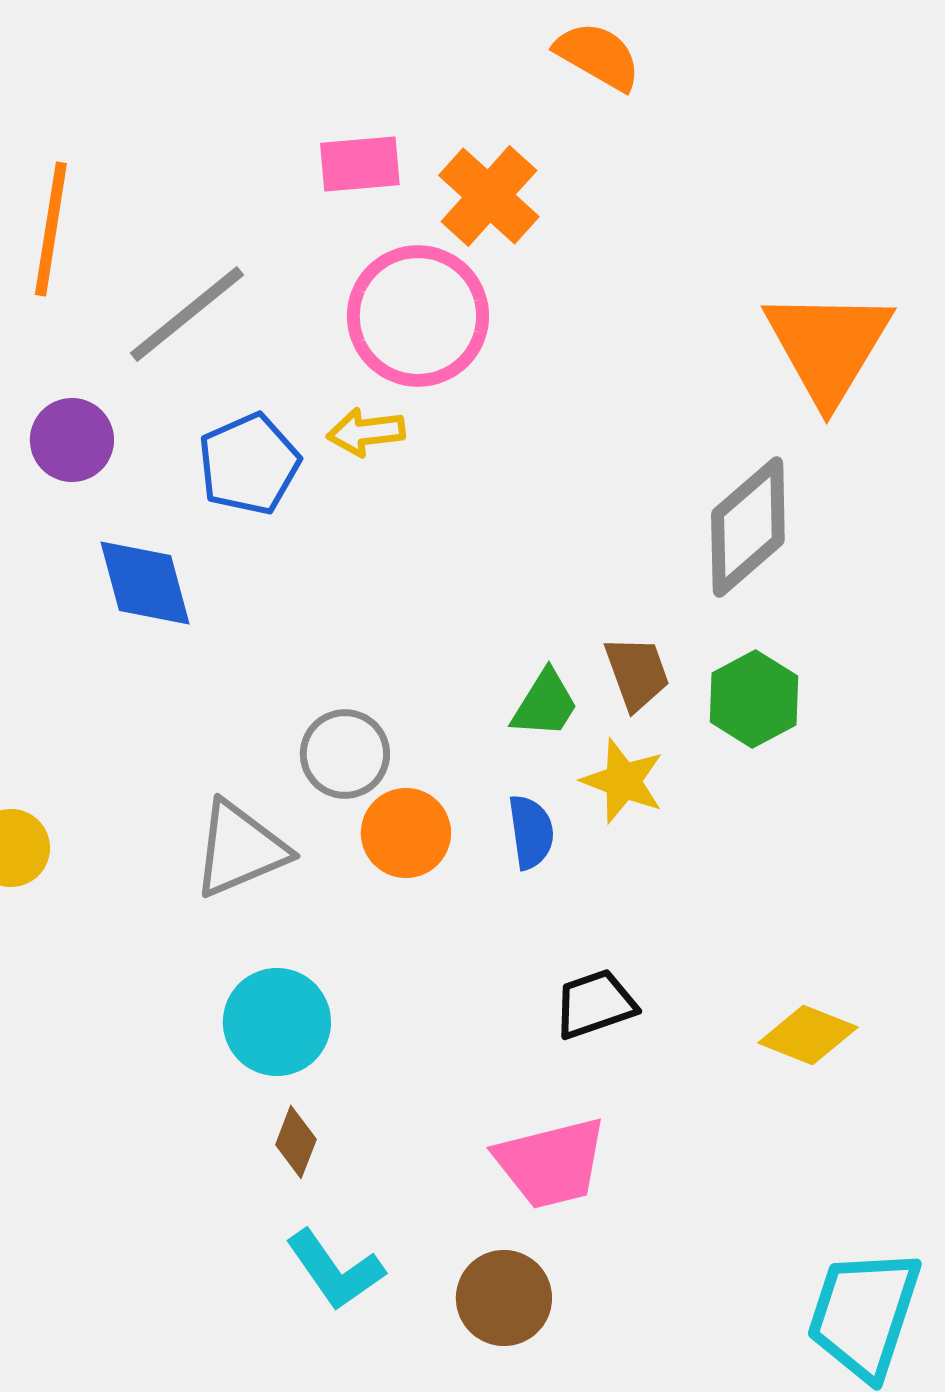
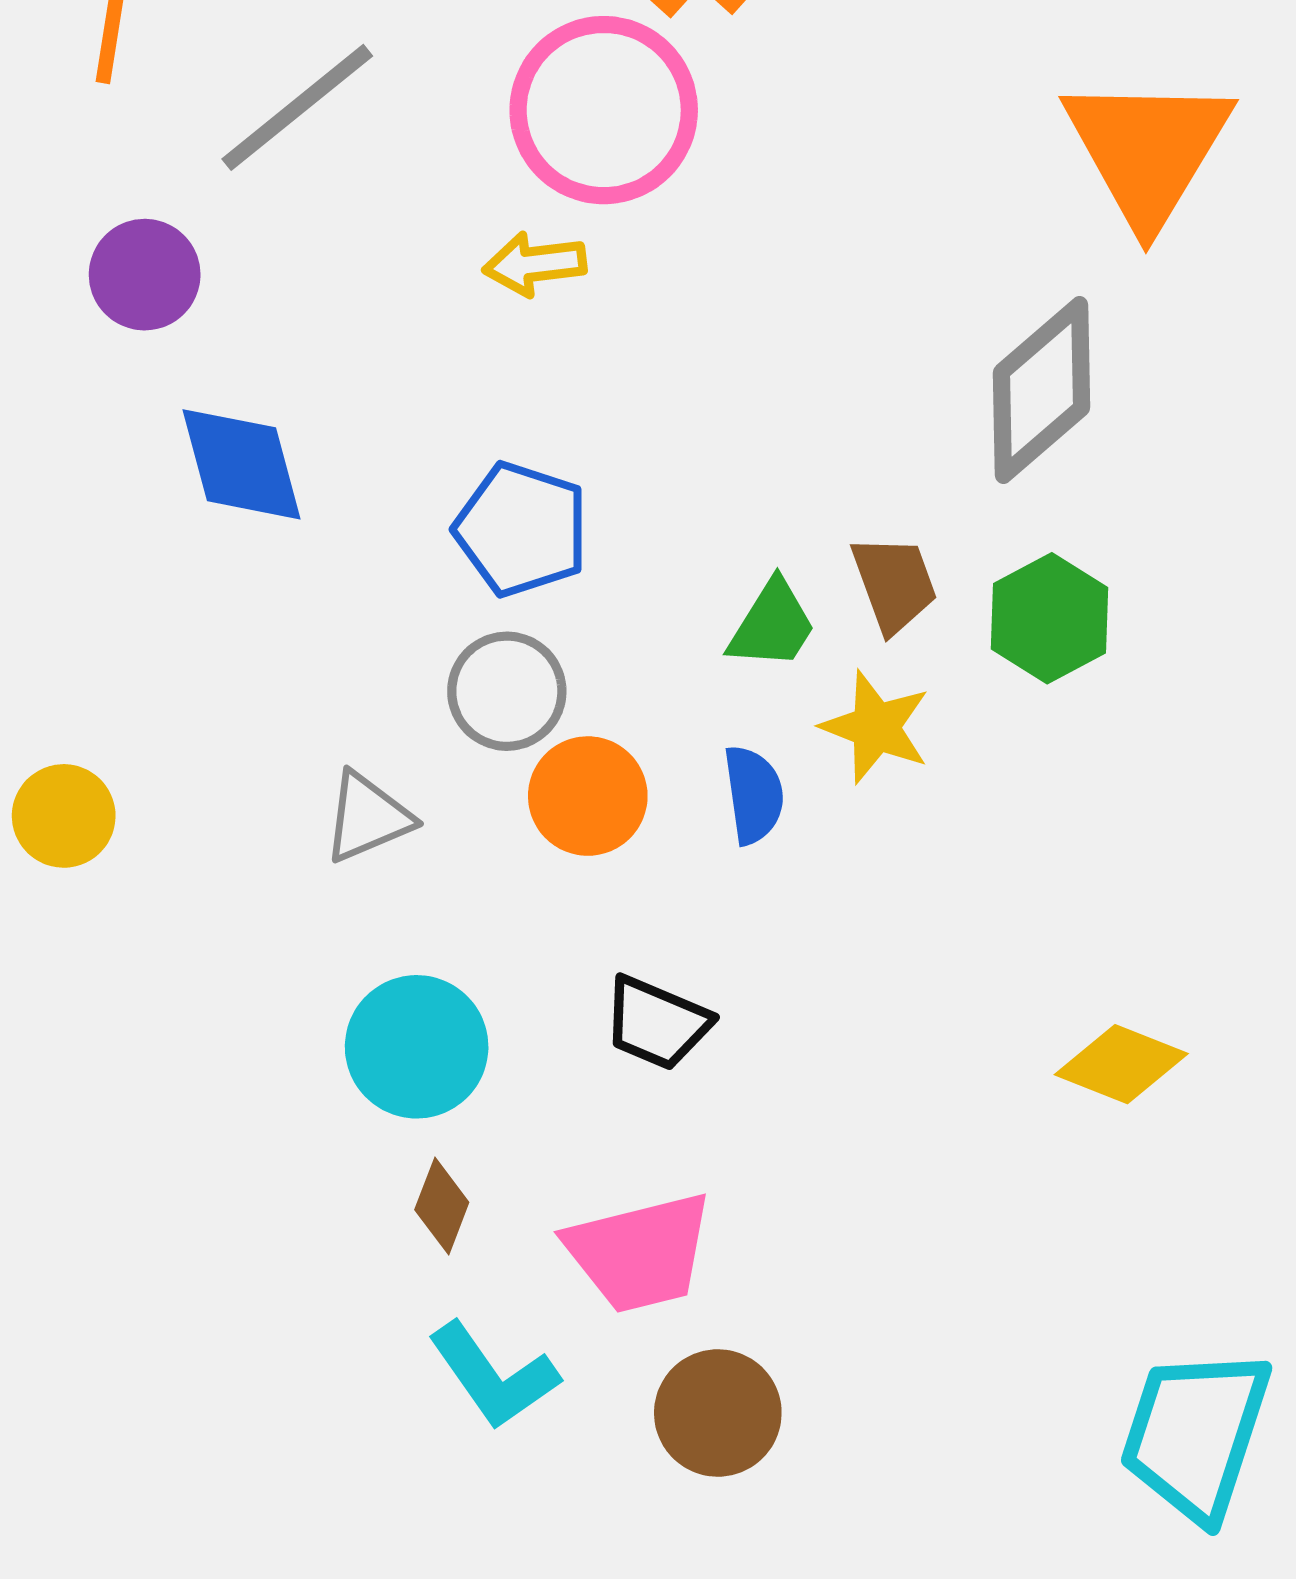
blue pentagon: (249, 464) -> (521, 529), moved, turned -30
gray triangle: (240, 849) -> (368, 817), size x0.7
black trapezoid: (595, 1004) -> (657, 1023), moved, turned -138
pink trapezoid: (551, 1163) -> (640, 1252), moved

